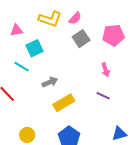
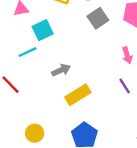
cyan line: (22, 67) -> (27, 52), turned -56
purple line: (103, 96) -> (125, 86), turned 32

